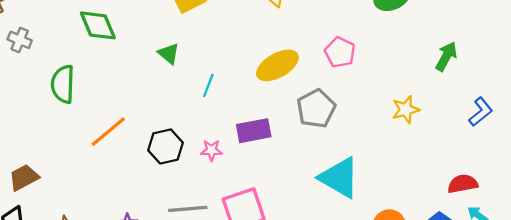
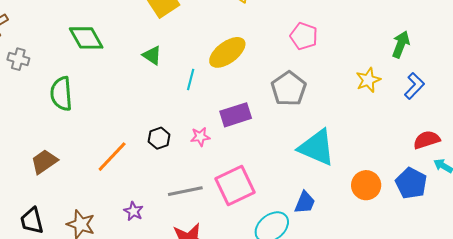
green arrow: (446, 56) -> (401, 44), moved
yellow ellipse: (277, 65) -> (227, 52), moved
blue L-shape: (481, 112) -> (414, 86), moved
orange line: (108, 132) -> (112, 157), moved
black hexagon: (166, 146) -> (159, 138), size x0.7
brown trapezoid: (24, 178) -> (44, 162), moved

